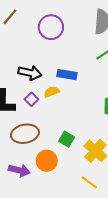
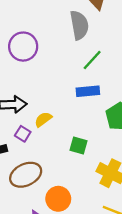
blue rectangle: (67, 75) -> (88, 91), moved
green square: (67, 139) -> (78, 145), moved

